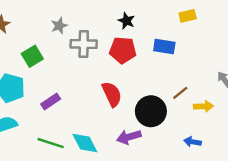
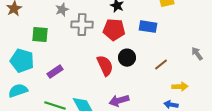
green square: (32, 56) -> (40, 35), turned 36
yellow arrow: (203, 106) -> (180, 87), moved
black circle: (151, 111) -> (127, 58), moved, size x0.7

